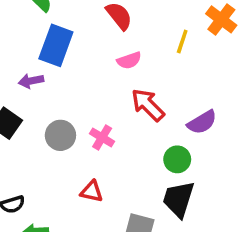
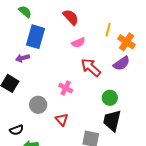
orange cross: (221, 19) -> (126, 42), moved
purple semicircle: (202, 122) -> (122, 63), moved
gray circle: (60, 135) -> (38, 105), moved
red triangle: (92, 191) -> (62, 120), turned 40

